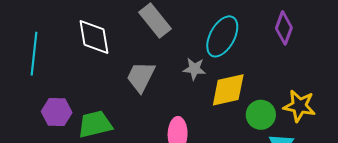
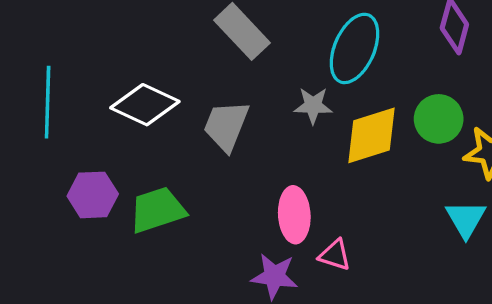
white diamond: (94, 37) -> (145, 105), moved, turned -51
green circle: (261, 115) -> (439, 119), moved

